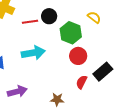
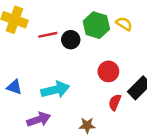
black circle: (49, 16) -> (71, 40), moved
green hexagon: (71, 33) -> (96, 25), moved
cyan arrow: (33, 53) -> (55, 90), moved

